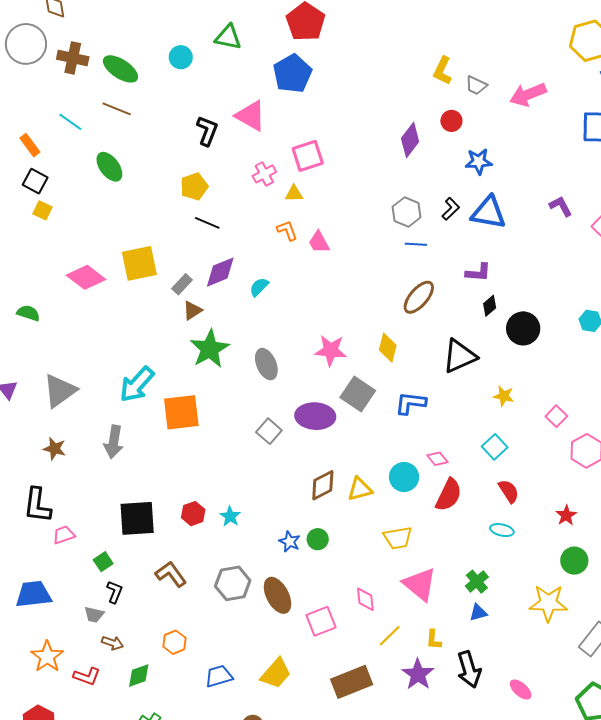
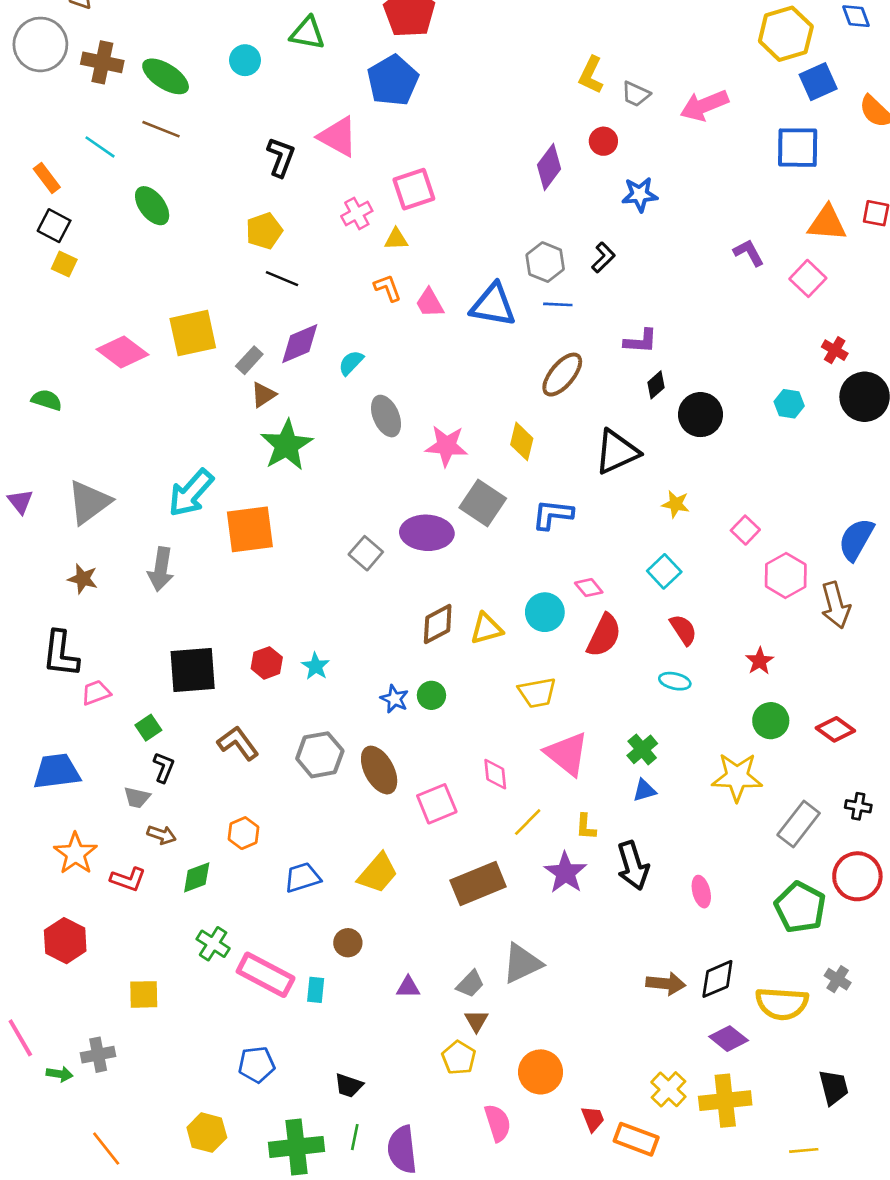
blue triangle: (489, 213) -> (493, 305), moved
gray ellipse: (266, 364) -> (386, 416), moved
pink ellipse: (521, 689) -> (701, 892), turned 35

